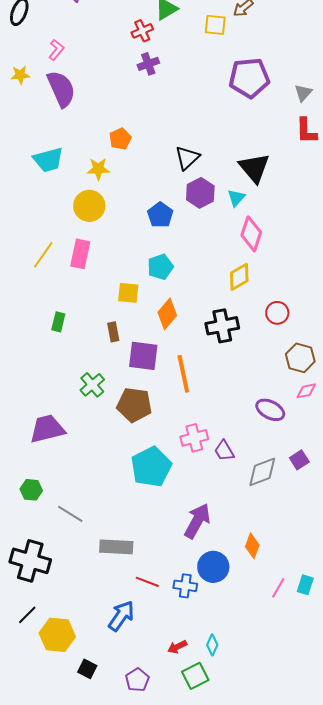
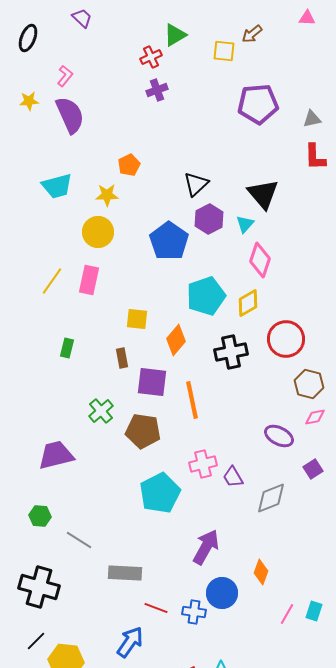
gray triangle: (303, 93) -> (312, 119), turned 36
blue pentagon: (160, 215) -> (169, 241), size x1.5
cyan pentagon: (160, 267) -> (206, 296), moved, size x1.5
red circle: (277, 313) -> (286, 339), size x1.6
purple square: (299, 460) -> (313, 469), moved

